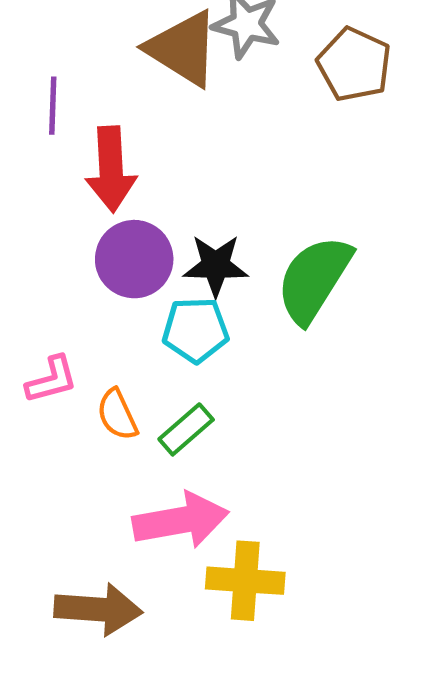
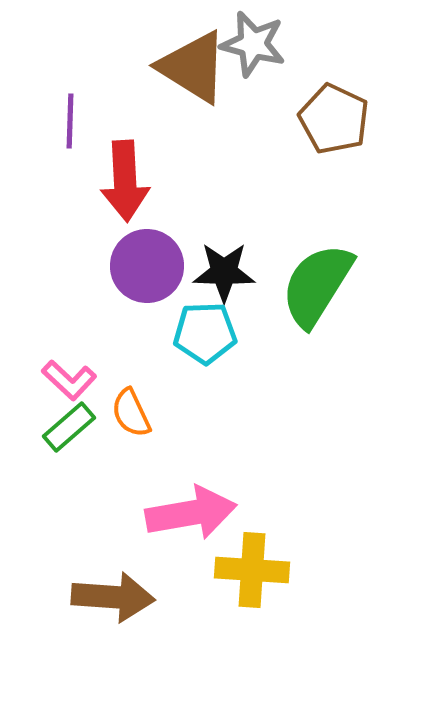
brown pentagon: (354, 64) -> (334, 119), moved
pink L-shape: (52, 380) -> (69, 380), turned 58
green rectangle: (186, 429) -> (69, 427), moved

